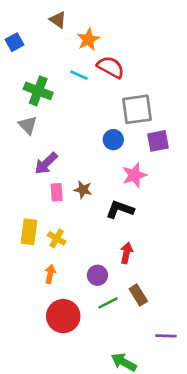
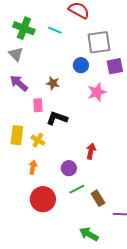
cyan line: (79, 75) -> (55, 30), moved
purple arrow: (46, 163) -> (19, 83), moved, turned 84
brown star: (83, 190) -> (53, 83), moved
black L-shape: (120, 209) -> (57, 118), moved
brown rectangle: (138, 295) -> (98, 198), moved

